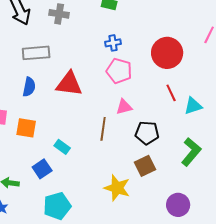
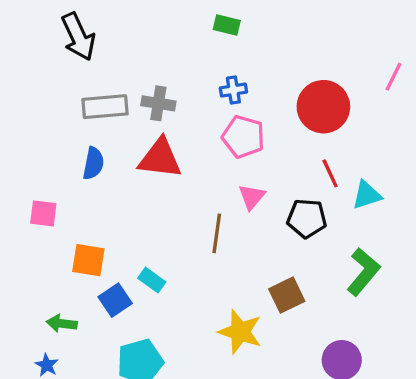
gray cross: (59, 14) -> (158, 103), moved
pink triangle: (124, 107) -> (252, 197), turned -36
orange square: (26, 128) -> (88, 260), moved
black pentagon: (147, 133) -> (307, 218), moved
cyan rectangle: (62, 147) -> (152, 280), moved

